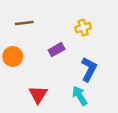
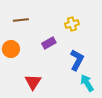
cyan arrow: (80, 96) -> (87, 83), moved

